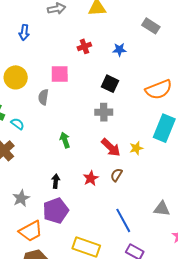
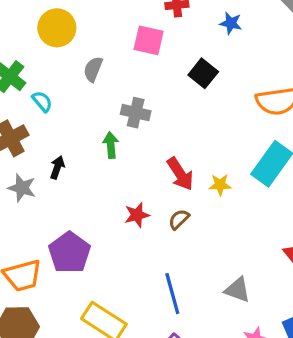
pink square: (60, 74) -> (149, 40), moved
gray cross: (104, 112) -> (136, 113), moved
black arrow: (56, 181) -> (57, 167), moved
gray star: (21, 198) -> (22, 188), moved, turned 30
purple pentagon: (56, 211) -> (70, 253), turned -30

